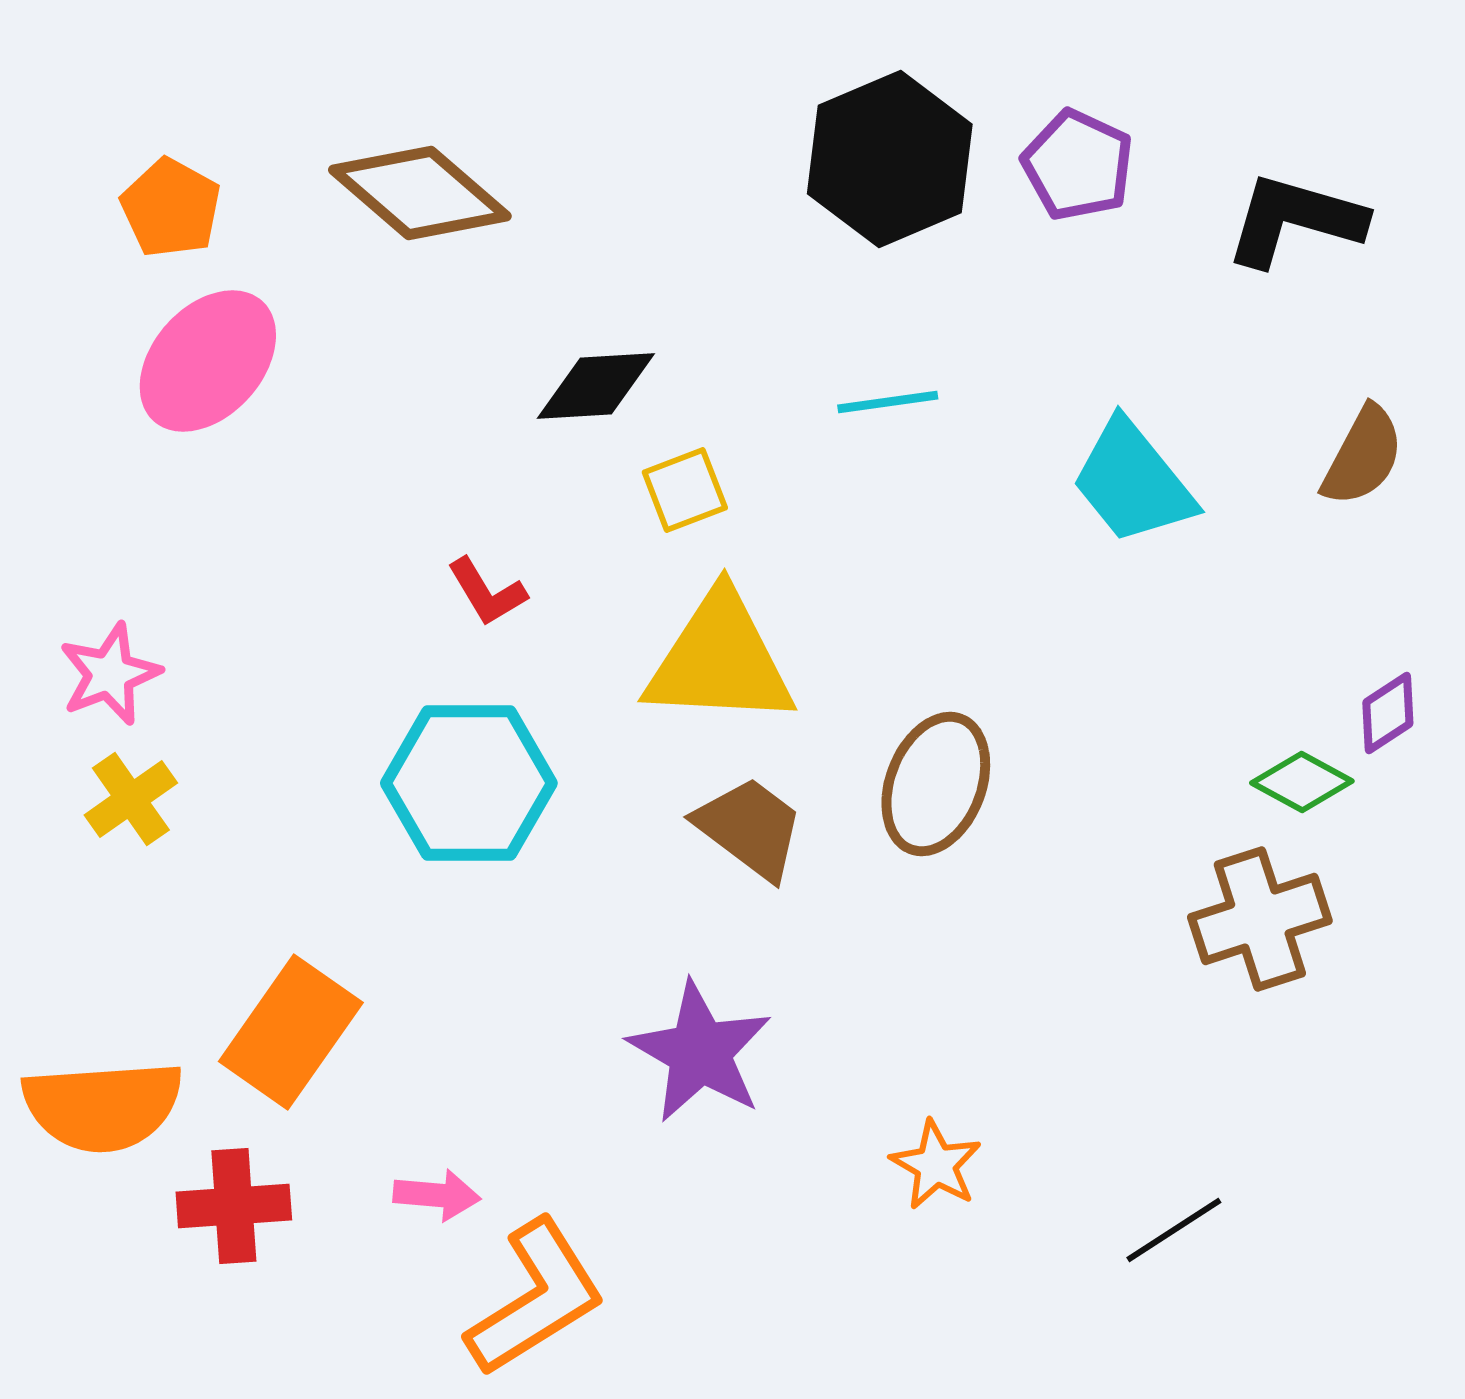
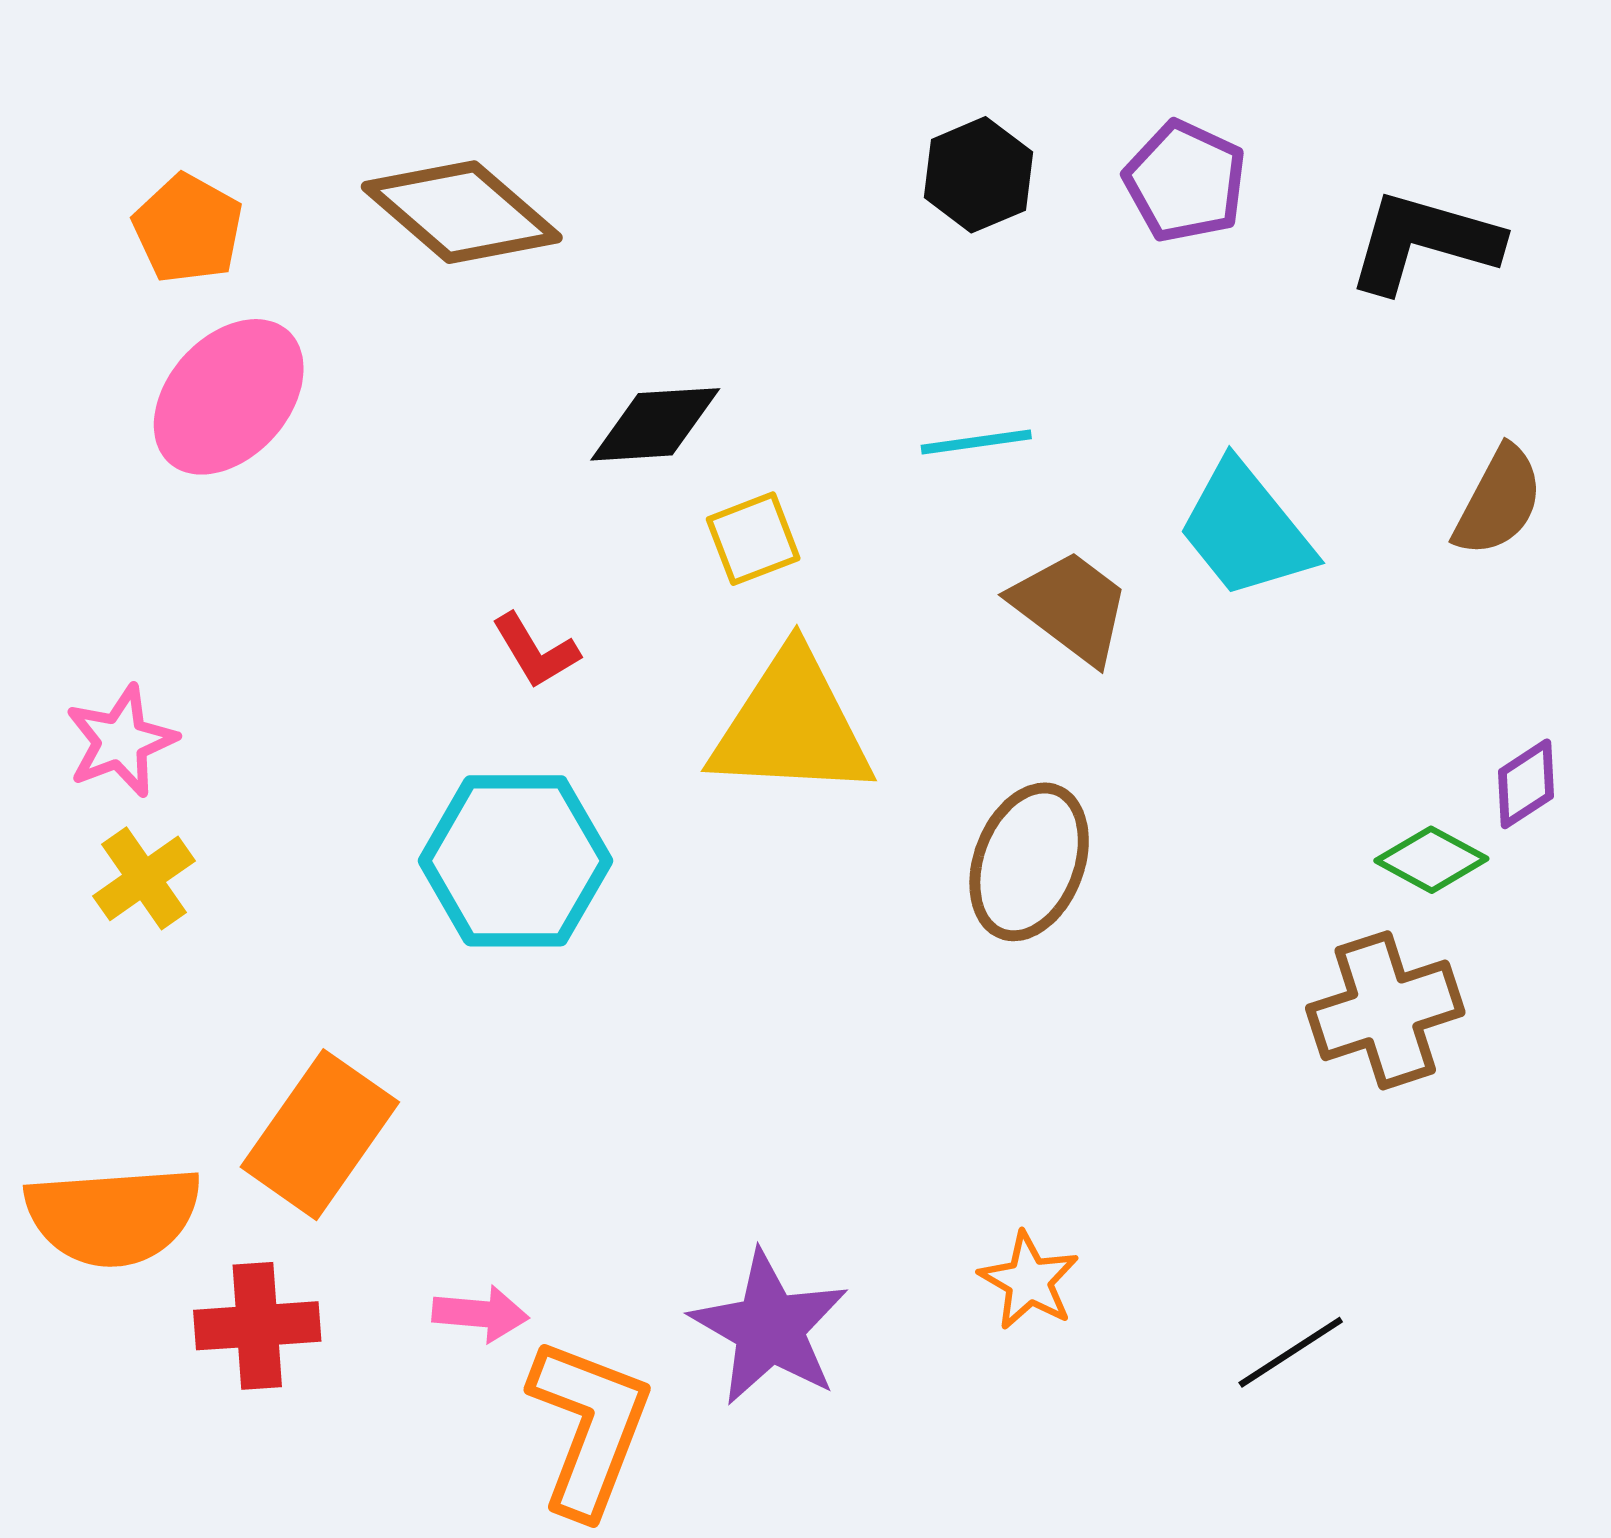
black hexagon: (890, 159) -> (978, 175), size x0.6
brown trapezoid: (750, 828) -> (1071, 607), moved
purple star: (700, 1052) -> (770, 1328), moved
orange L-shape: (536, 1298) -> (589, 1427), turned -37

